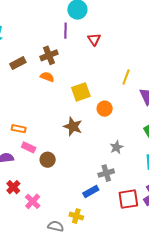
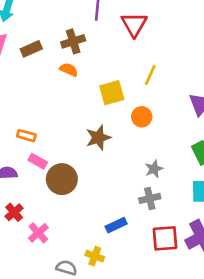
red triangle: (94, 39) -> (134, 24), size x1.5
yellow line: (126, 77) -> (150, 75), moved
brown star: (73, 127) -> (98, 138), turned 30
brown circle: (48, 160) -> (62, 179), size x1.5
gray cross: (106, 173) -> (150, 198), moved

